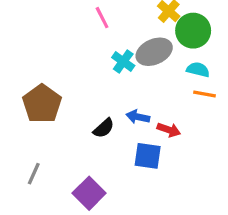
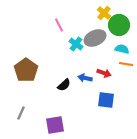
pink line: (102, 18) -> (59, 25), moved
red arrow: (169, 130) -> (104, 73), moved
blue square: (148, 156) -> (106, 100), moved
purple square: (89, 193) -> (55, 125), turned 36

